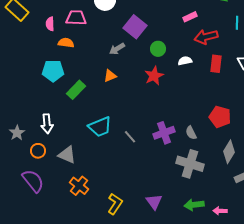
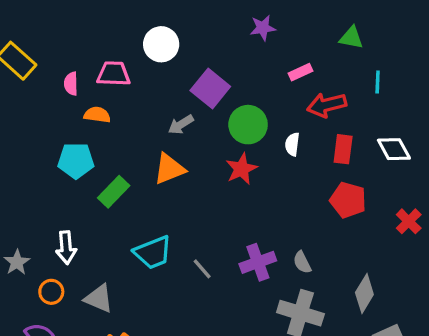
green circle: (158, 49) -> (248, 125), size x1.5
white semicircle: (185, 61) -> (292, 144), turned -72
orange triangle: (110, 76) -> (169, 169), size x1.5
red pentagon: (220, 117) -> (348, 200), moved

